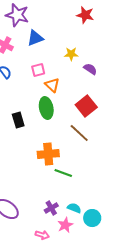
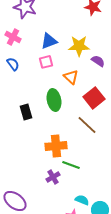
blue triangle: (35, 38) -> (49, 41), moved
yellow star: (71, 54) -> (79, 46), size x1.5
orange triangle: (52, 85) -> (71, 77), moved
purple cross: (51, 208) -> (53, 177), moved

